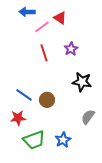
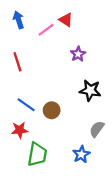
blue arrow: (27, 12) -> (19, 20), moved, turned 70
red line: (44, 53) -> (17, 62), moved
green trapezoid: (34, 140) -> (37, 154), turned -60
blue star: (63, 140) -> (81, 154), moved

